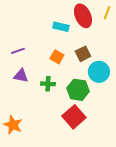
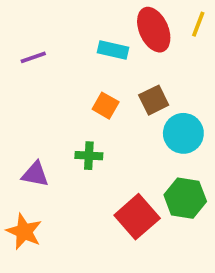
purple line: (18, 51) -> (33, 57), moved
purple triangle: (21, 76) -> (35, 174), moved
green hexagon: (78, 90) -> (185, 198), moved

